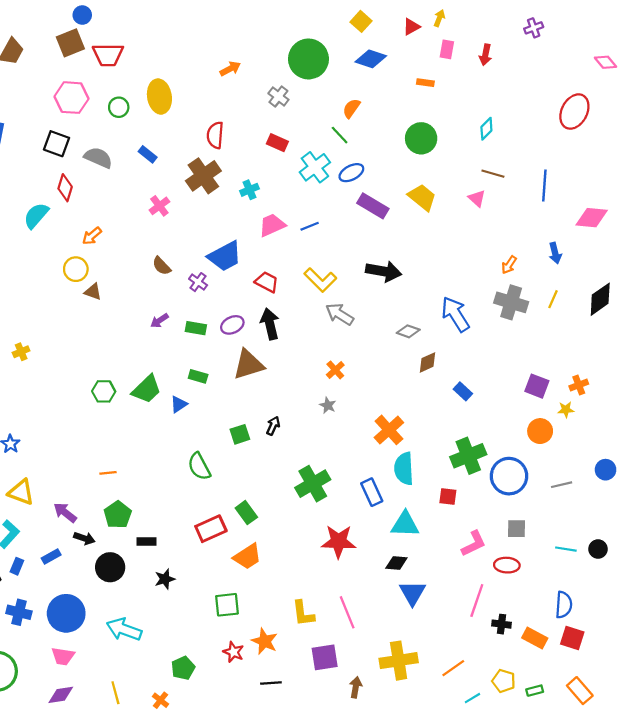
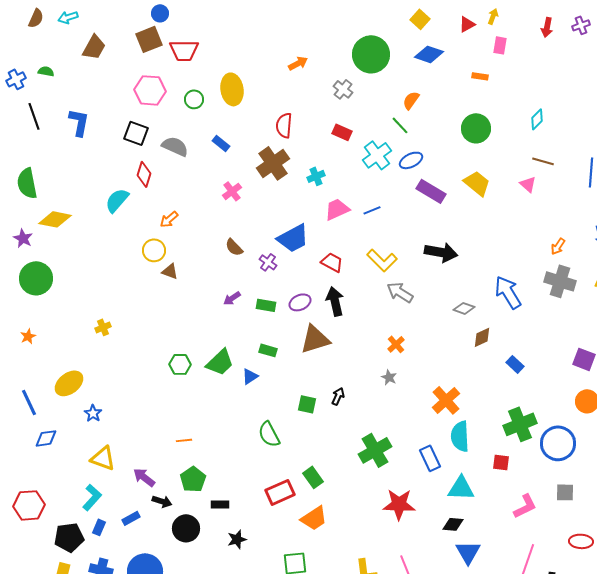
red arrow: (485, 55) -> (547, 27), moved
green square: (240, 434) -> (307, 404), turned 30
red ellipse: (507, 565) -> (581, 541), moved

